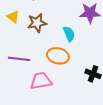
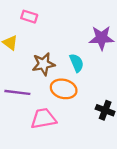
brown star: (37, 23) -> (43, 64), moved

